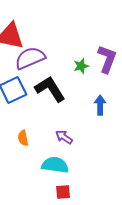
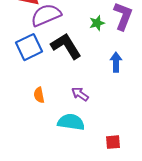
red square: (63, 192) -> (113, 142), moved

